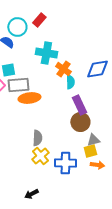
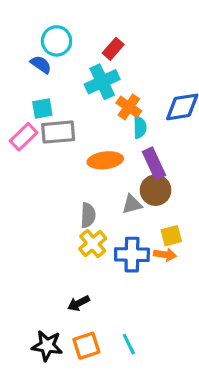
red rectangle: (39, 20) -> (113, 49), moved
cyan cross: (46, 53) -> (102, 82), turned -35
orange ellipse: (29, 98) -> (105, 160), moved
gray triangle: (93, 140) -> (132, 204), moved
orange arrow: (97, 165) -> (165, 255), moved

